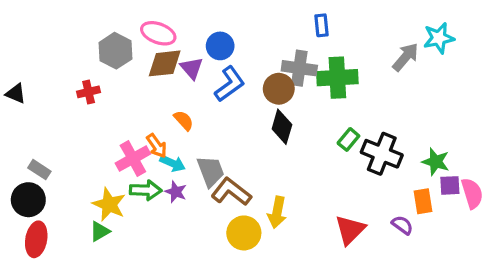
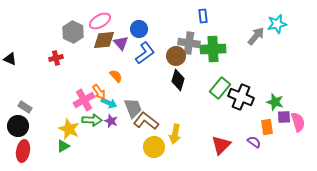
pink ellipse: (158, 33) -> (100, 21), turned -50
green rectangle: (348, 139) -> (220, 88), size x1.5

